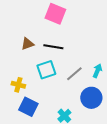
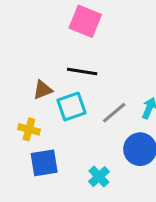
brown triangle: (27, 44) -> (43, 90), moved
blue square: (28, 107) -> (44, 163), turned -36

